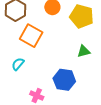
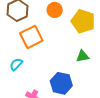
orange square: (31, 36) -> (31, 37), turned 30

